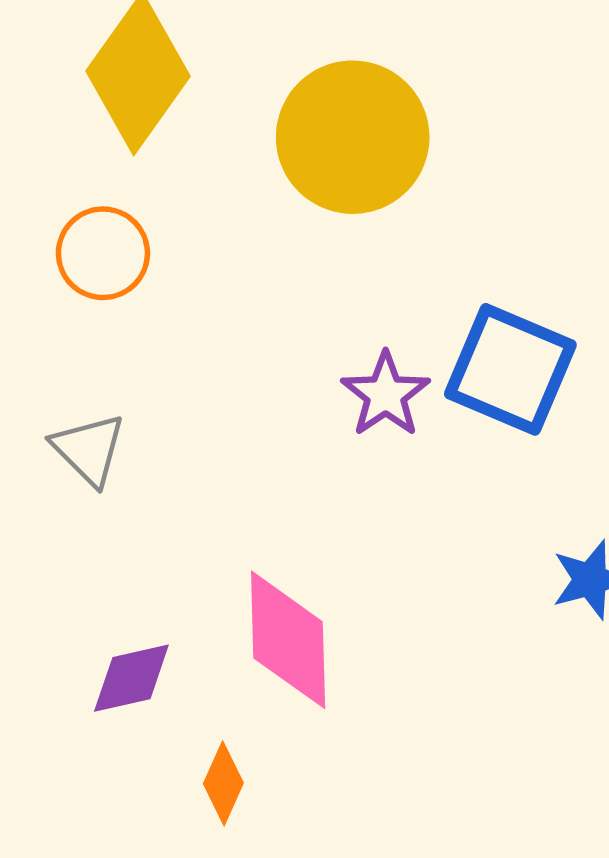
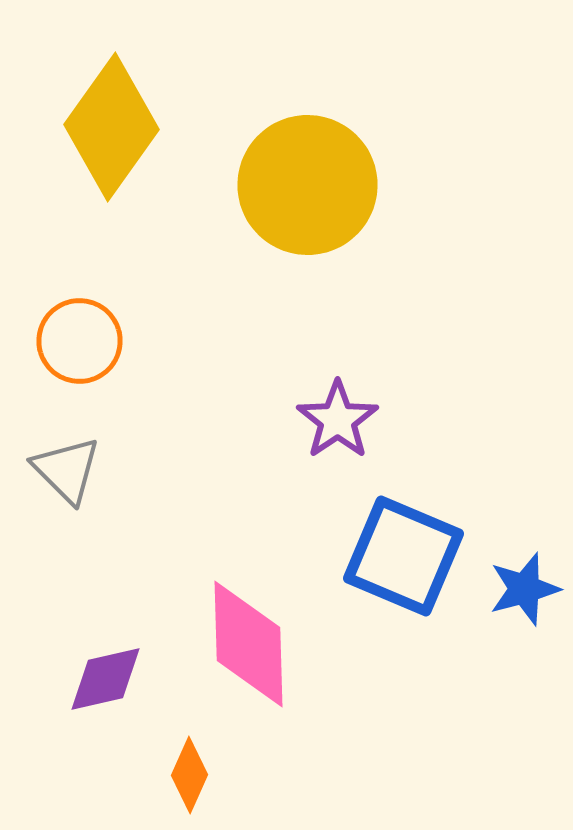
orange circle: (103, 253) -> (80, 341), moved
blue square: (510, 369) -> (404, 556), moved

